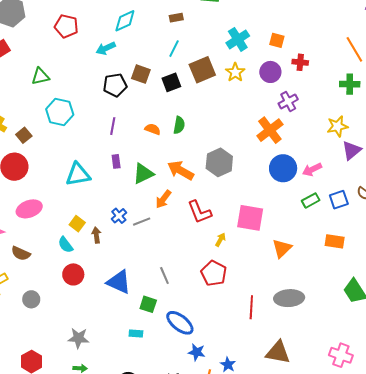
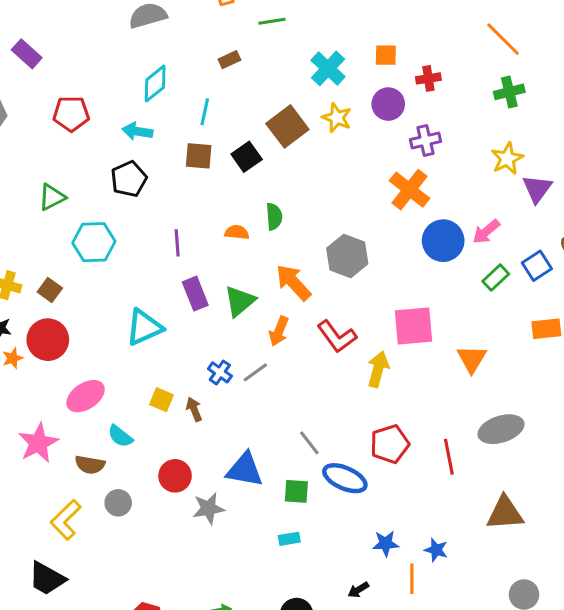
cyan arrow: (106, 48) -> (137, 131), turned 48
cyan line: (174, 49) -> (205, 112), moved
black pentagon: (115, 85) -> (129, 179), moved
purple cross: (288, 101) -> (425, 141), turned 30
purple rectangle: (116, 161) -> (195, 294), size x1.5
orange arrow: (181, 170) -> (293, 282), turned 32
yellow arrow: (220, 240) -> (378, 369), size x1.6
cyan semicircle: (66, 245) -> (120, 436), moved
red pentagon: (214, 273) -> (390, 444), moved, turned -30
gray circle: (31, 299) -> (118, 503), moved
blue ellipse: (180, 323) -> (345, 478), moved
gray star: (78, 338) -> (208, 508), moved

